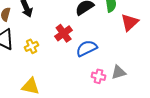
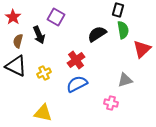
blue semicircle: (87, 48) -> (77, 84), moved
gray triangle: (119, 72) -> (125, 80), moved

